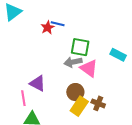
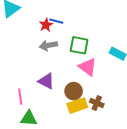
gray arrow: (73, 62) -> (48, 45), moved
purple triangle: (38, 83) -> (46, 81), moved
yellow rectangle: (79, 106) -> (77, 106), turned 36

